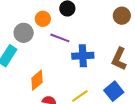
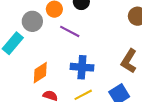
blue cross: (83, 56) -> (82, 67), moved

